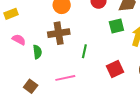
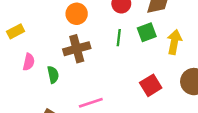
pink semicircle: (19, 40) -> (29, 62), turned 80
green line: (84, 51) -> (119, 38), moved

